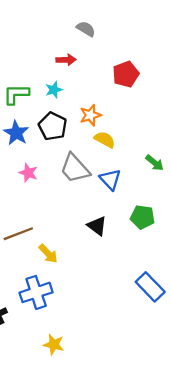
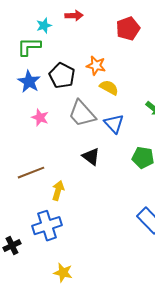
cyan star: (54, 90) -> (44, 26), moved
orange star: (90, 115) -> (96, 66), turned 30
black triangle: (97, 226) -> (91, 157), moved
yellow arrow: (48, 254) -> (58, 191), turned -120

